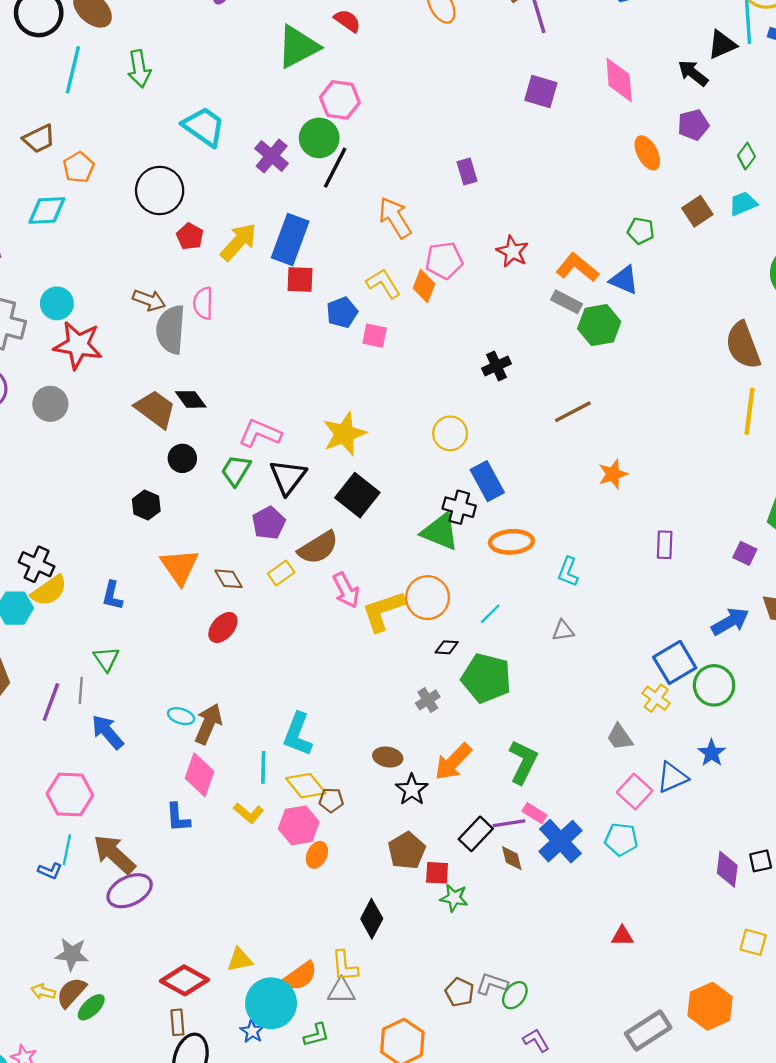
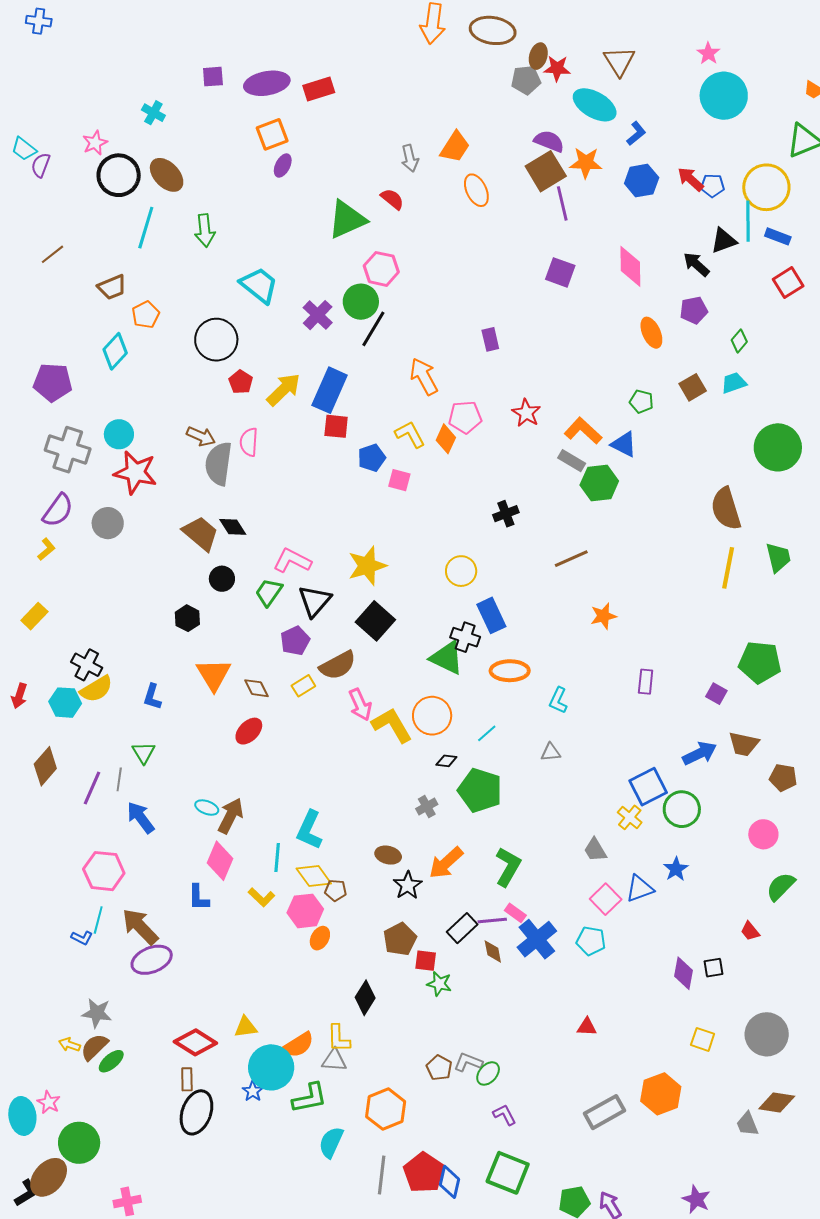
cyan diamond: (47, 210) -> (115, 351), turned -48
yellow L-shape: (383, 611) -> (392, 725), turned 75
green L-shape: (316, 1035) -> (310, 1098), size x1.5

